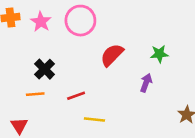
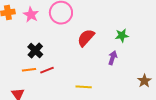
red line: (76, 96) -> (47, 70), moved
yellow line: (94, 119) -> (84, 87), moved

